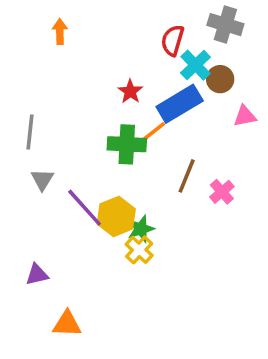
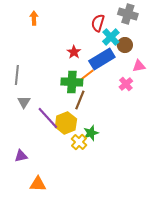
brown line: (187, 176) -> (80, 100), moved
pink cross: (222, 192) -> (126, 84), moved
green star: (141, 229) -> (91, 133), moved

